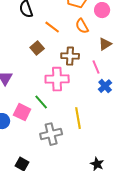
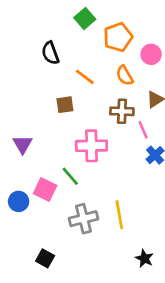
brown square: (37, 48) -> (65, 105), turned 32
brown cross: (70, 56) -> (122, 111), moved
yellow line: (78, 118) -> (119, 215), moved

